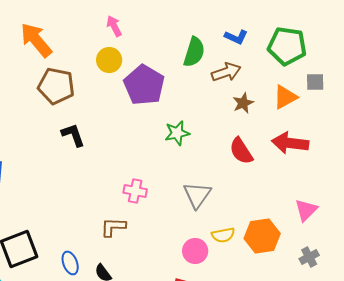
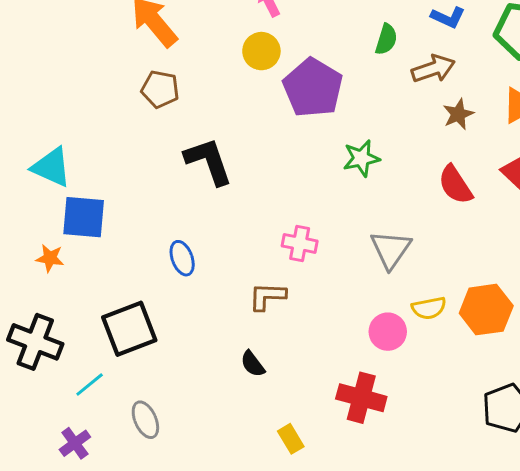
green semicircle: (194, 52) -> (386, 39), size x0.7
brown pentagon: (56, 86) -> (160, 89), moved, size x0.7
black L-shape: (73, 135) -> (209, 161), size x1.4
blue ellipse: (70, 263) -> (182, 258), moved

